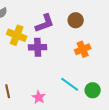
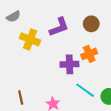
purple cross: (38, 47) -> (69, 64), moved
orange cross: (83, 49) -> (89, 54), moved

